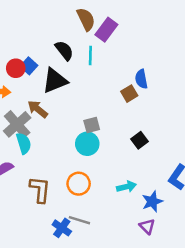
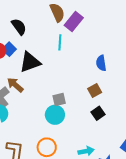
black semicircle: (64, 50) -> (19, 27), moved
brown square: (129, 94) -> (95, 91), moved

